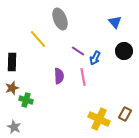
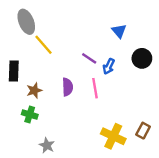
gray ellipse: (60, 19) -> (26, 22), moved
blue triangle: (115, 22) -> (119, 31), moved
brown star: (12, 88) -> (34, 90), moved
gray star: (14, 127) -> (47, 145), moved

